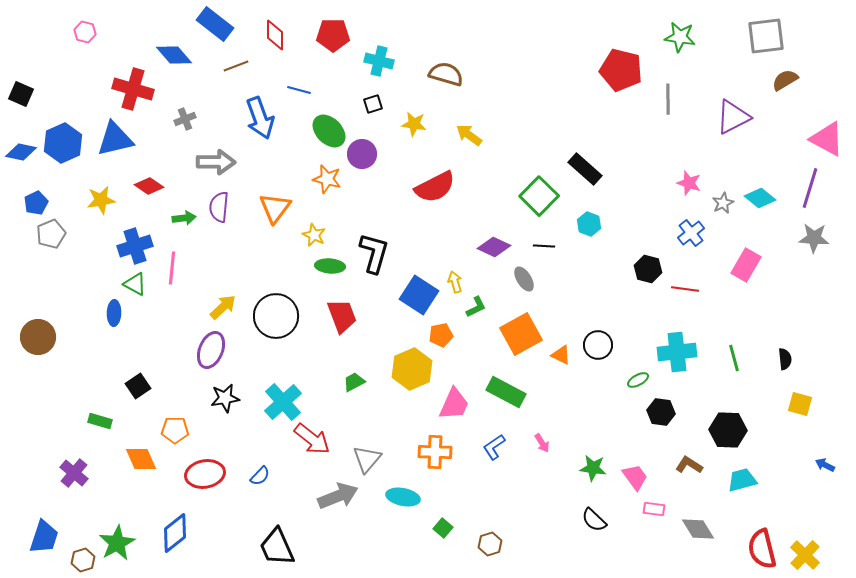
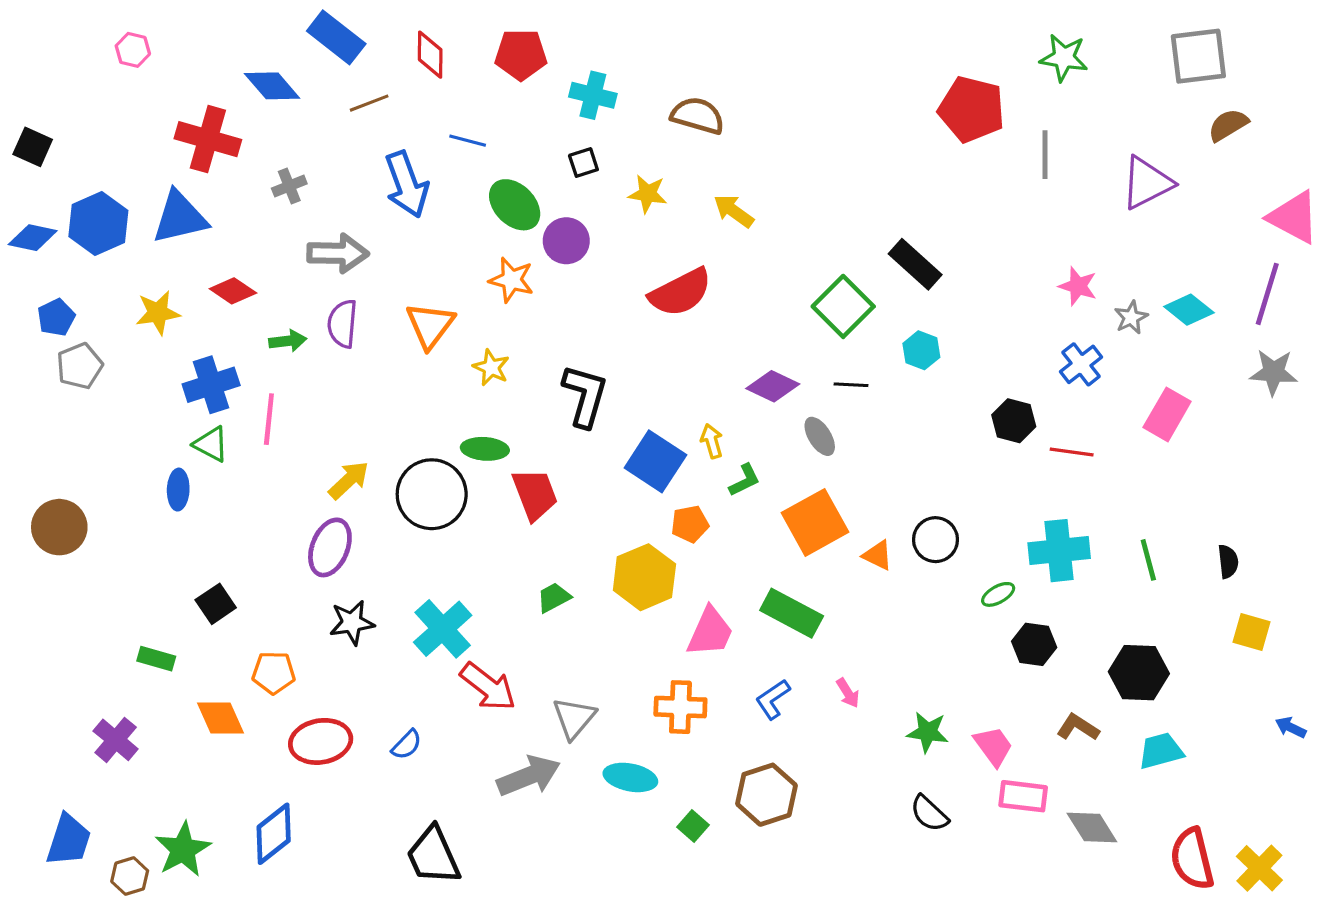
green ellipse: (330, 266) -> (485, 449), moved
pink rectangle: (654, 509) -> (1023, 796), size x1.4
brown hexagon: (490, 544) -> (767, 795), moved, size x1.6

